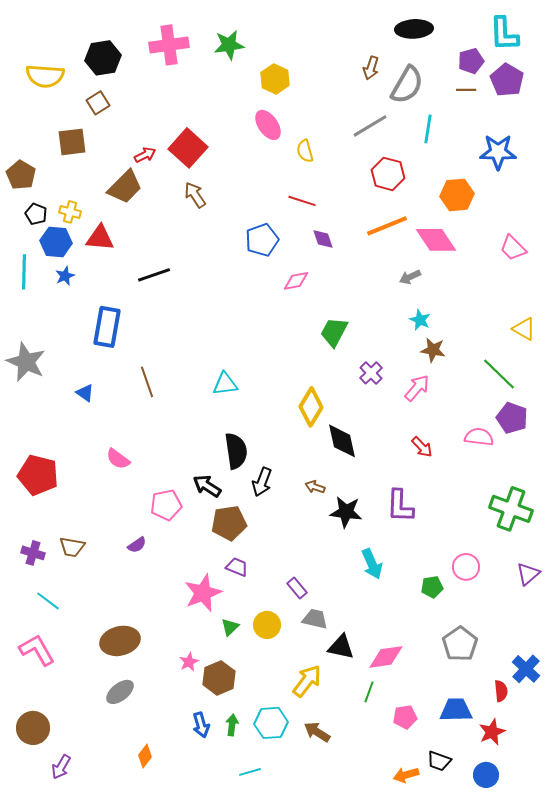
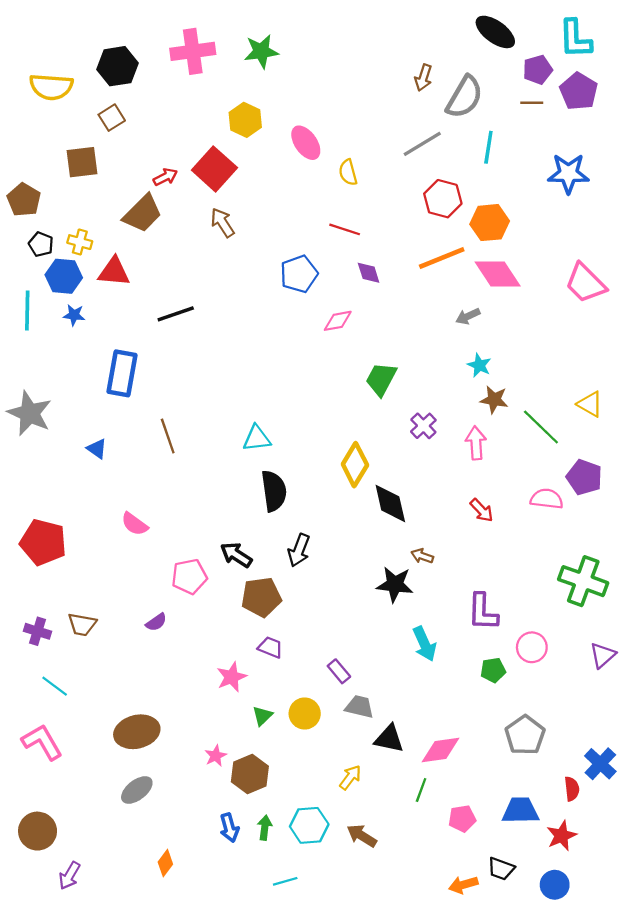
black ellipse: (414, 29) -> (495, 32), moved, turned 39
yellow hexagon: (275, 79) -> (245, 120), moved
orange hexagon: (457, 195) -> (490, 223), moved
pink trapezoid: (513, 248) -> (585, 283), size x1.4
blue star: (65, 276) -> (74, 315), turned 30
yellow triangle: (524, 329) -> (590, 404), moved
green line: (499, 374) -> (541, 427), moved
pink arrow: (417, 388) -> (476, 443), turned -44
black semicircle: (236, 451) -> (274, 491), moved
brown arrow: (315, 487) -> (422, 556), moved
purple L-shape: (400, 506) -> (483, 612), moved
pink star: (203, 593) -> (232, 677), size x0.7
yellow arrow: (307, 681) -> (350, 777), size x0.7

